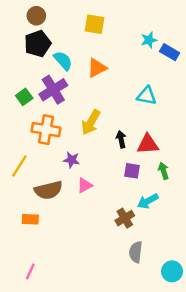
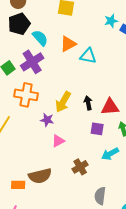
cyan triangle: (147, 96) -> (88, 56), moved
yellow arrow: (91, 122) -> (63, 102), moved
brown semicircle: (48, 190) -> (40, 176), moved
brown cross: (125, 218) -> (80, 167), moved
orange rectangle: (30, 219) -> (18, 185), moved

